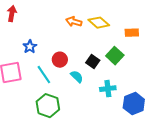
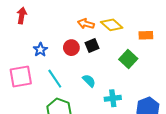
red circle: (60, 60) -> (71, 48), moved
black square: (93, 62) -> (92, 46), moved, turned 32
cyan cross: (108, 89) -> (113, 98), moved

